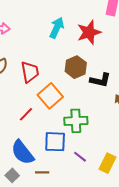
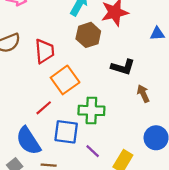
brown hexagon: (76, 67) -> (88, 35), moved
red line: (26, 114) -> (44, 108), moved

